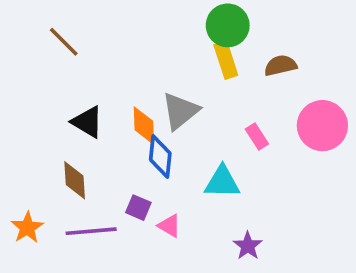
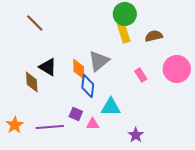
brown diamond: (75, 180) -> (32, 82), moved
cyan triangle: (222, 182) -> (111, 107), moved
pink triangle: (169, 226) -> (93, 124), turned -32

